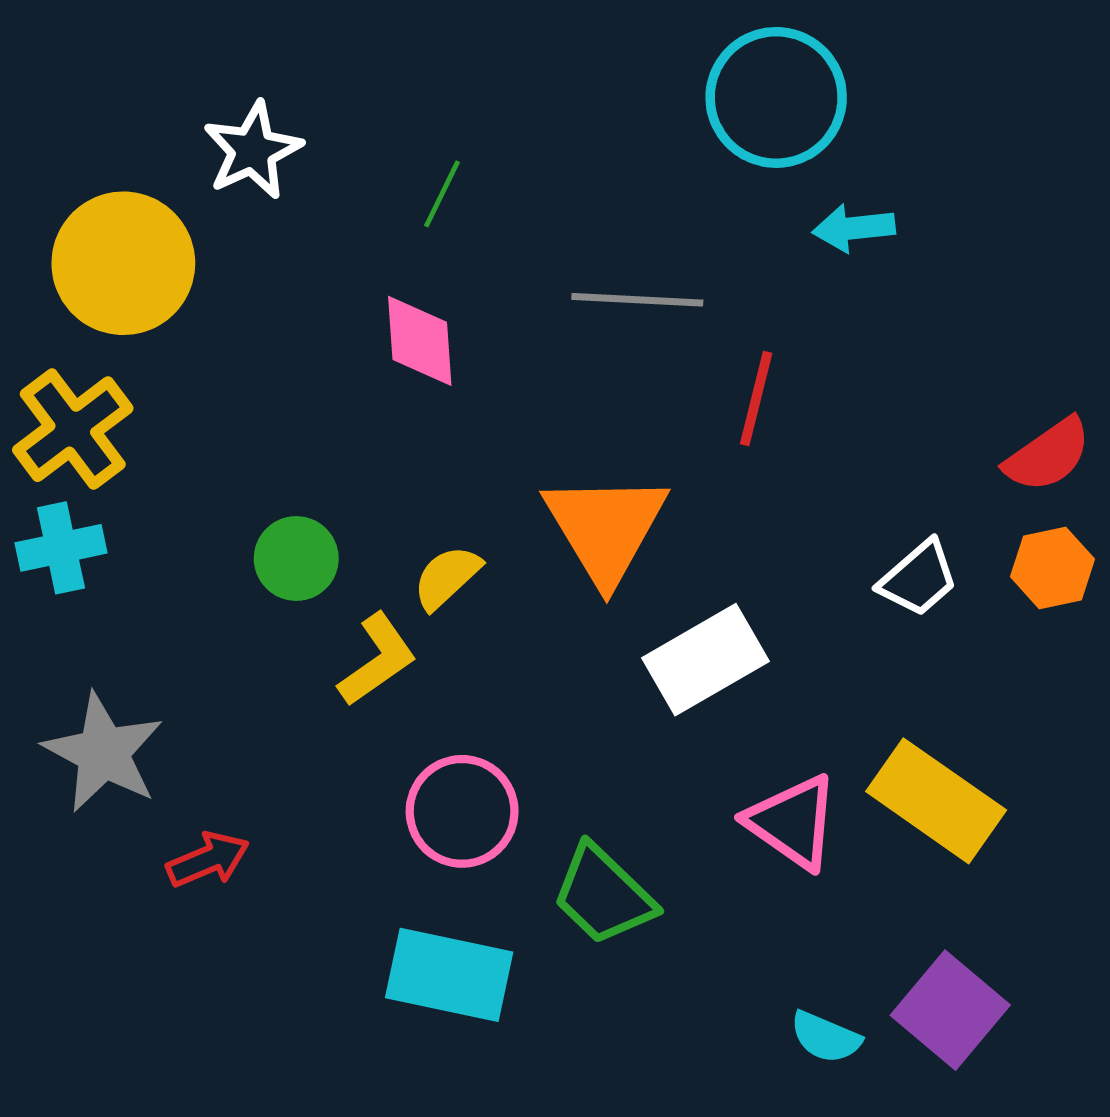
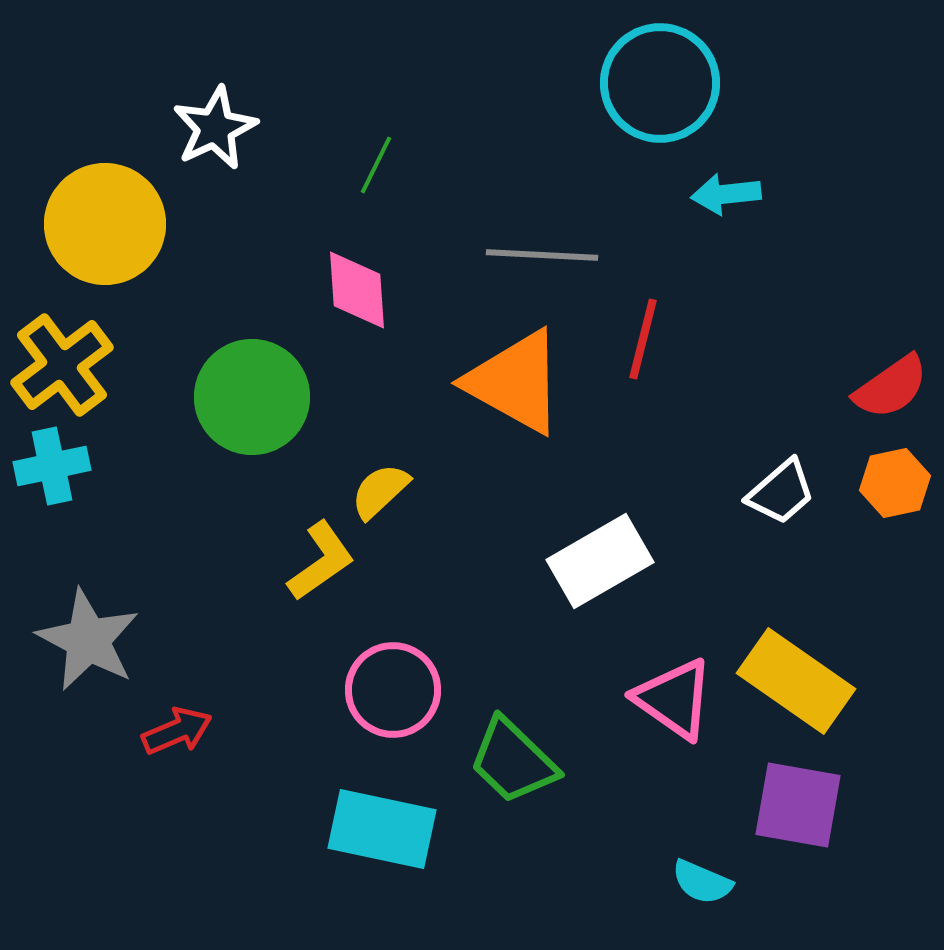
orange triangle: (606, 528) -> (515, 382), moved, turned -30
green circle: (296, 558) -> (252, 397), moved, size x1.6
purple square: (950, 1010) -> (798, 805), moved, turned -30

